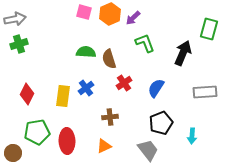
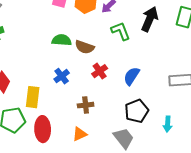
black arrow: (183, 53) -> (150, 19), moved
brown semicircle: (109, 59) -> (85, 47), turned -54
yellow rectangle: (63, 96) -> (33, 97), moved

